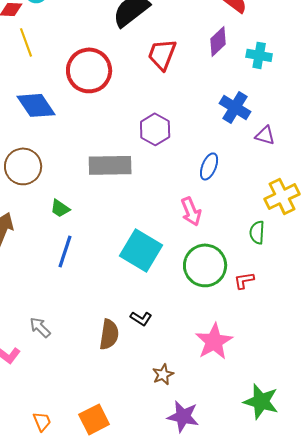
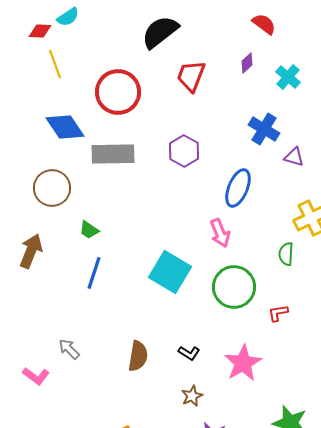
purple diamond: (218, 41) -> (247, 63), size x0.7
cyan cross: (259, 55) -> (288, 77), turned 30
gray rectangle: (110, 165) -> (113, 154), moved
blue ellipse: (209, 166) -> (238, 188), size x1.4
red L-shape: (244, 280) -> (278, 313), moved
black L-shape: (141, 318) -> (189, 353), moved

